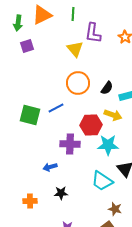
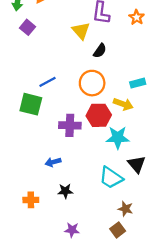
purple square: (27, 46) -> (27, 27), turned -32
orange circle: (78, 83) -> (92, 83), moved
black semicircle: (107, 88) -> (100, 51), moved
blue line: (56, 108) -> (48, 82), moved
purple cross: (70, 144) -> (70, 125), moved

